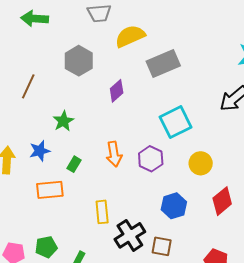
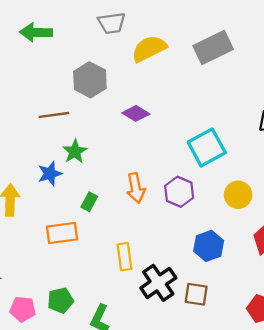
gray rectangle: (163, 64) -> (213, 47), moved
brown line: (28, 86) -> (54, 115), moved, turned 60
purple diamond: (117, 91) -> (136, 113), turned 75
blue star: (40, 151) -> (50, 174), moved

